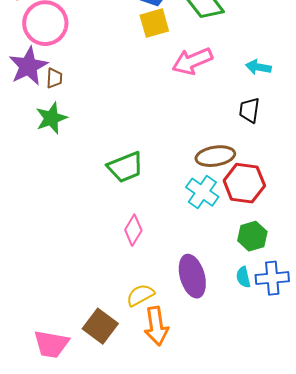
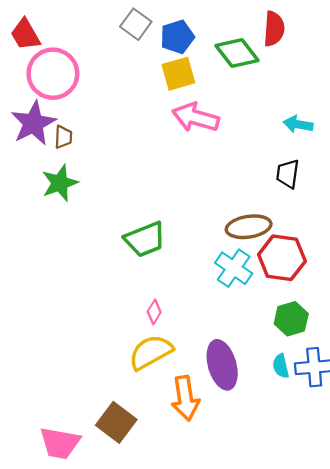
pink arrow: (192, 61) -> (196, 117), moved, turned 39
pink diamond: (133, 230) -> (154, 312), size x0.7
yellow semicircle: (140, 295) -> (151, 352), moved, size x1.4
orange arrow: (156, 326) -> (185, 398), moved

